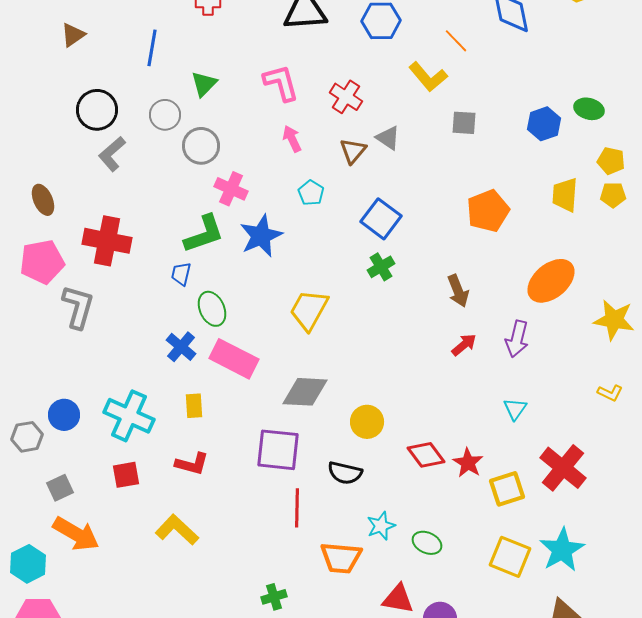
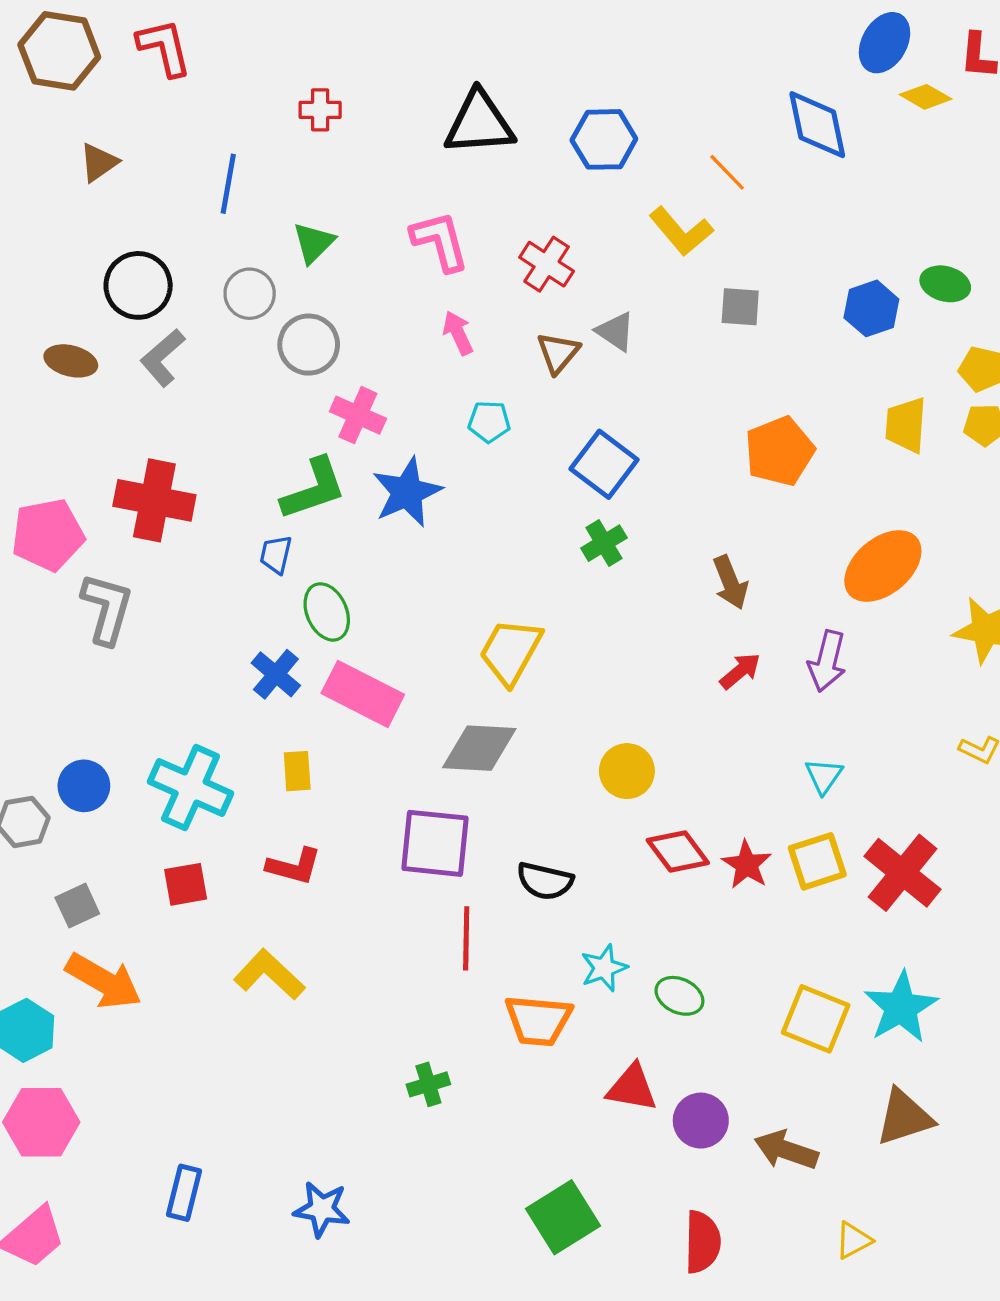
cyan pentagon: (311, 193) -> (489, 422), turned -30
brown ellipse: (43, 200) -> (71, 361), moved, turned -52
yellow trapezoid: (309, 310) -> (510, 651), moved
yellow circle: (367, 422) -> (627, 771), moved
yellow square: (507, 489) -> (817, 861), moved

